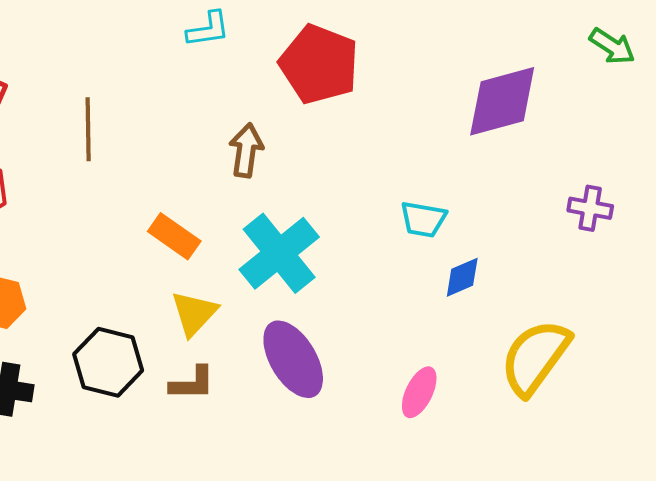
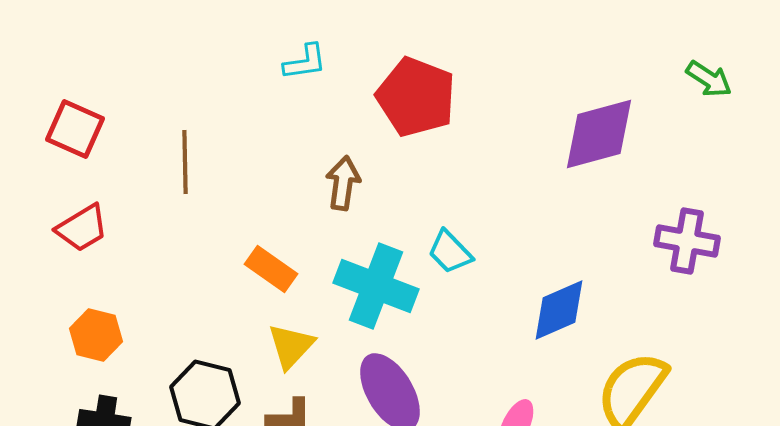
purple cross: (590, 208) -> (687, 241), size x1.4
cyan trapezoid: (423, 219) -> (450, 252), moved, turned 36
cyan cross: (279, 253) -> (376, 286), turned -30
blue diamond: (462, 277) -> (559, 310), size x1.5

